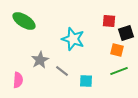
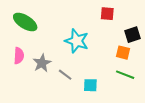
red square: (109, 21) -> (107, 14), moved
green line: (119, 71) -> (125, 75), turned 42
pink semicircle: (18, 80) -> (19, 56), moved

